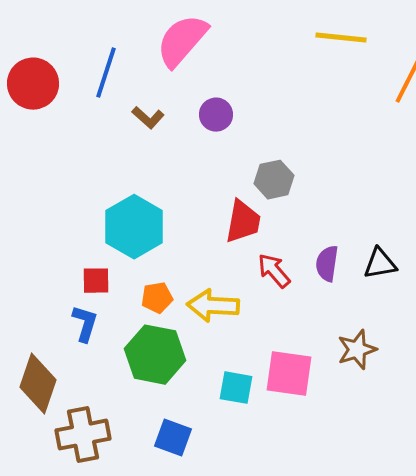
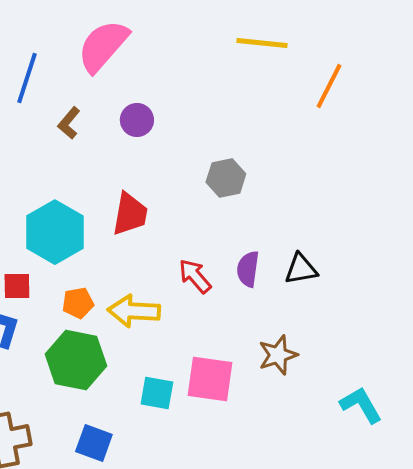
brown L-shape: (148, 118) -> (69, 123), turned 88
gray hexagon: (274, 180) -> (226, 178), moved
red trapezoid: (243, 222) -> (130, 214), moved

